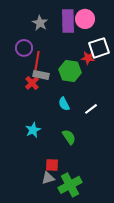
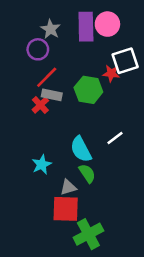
purple circle: (24, 48) -> (38, 49), moved
red line: (37, 61) -> (47, 77), turned 36
cyan semicircle: (64, 104) -> (81, 149), moved, size x1.5
red square: (52, 165) -> (66, 209), size x1.6
gray triangle: (48, 178) -> (68, 187), moved

